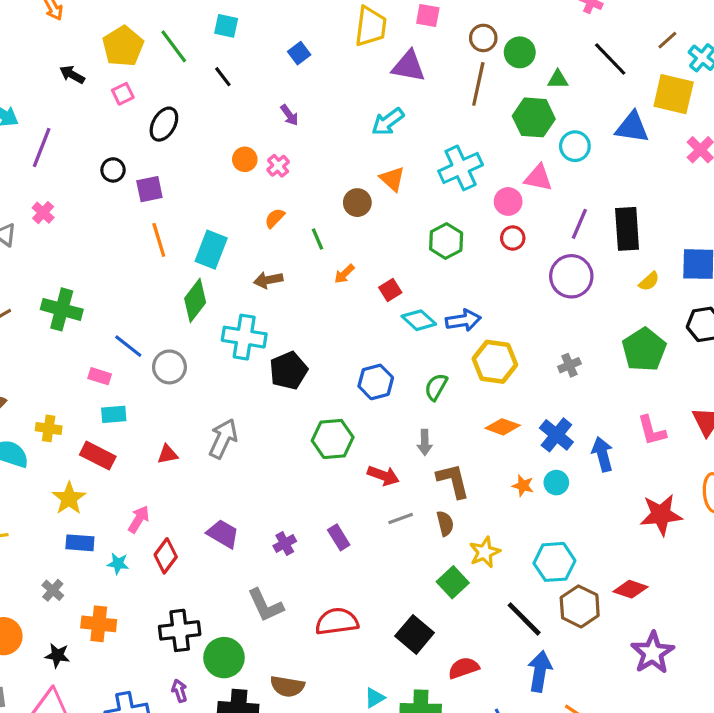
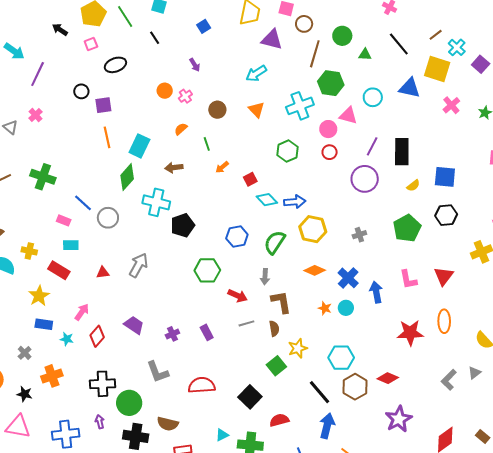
brown circle: (483, 38) -> (304, 24), moved
green hexagon: (534, 117) -> (331, 83), moved
black ellipse: (164, 124) -> (115, 65), turned 35
brown circle: (357, 203) -> (217, 110), moved
green semicircle: (436, 387) -> (275, 242), size x1.4
orange cross: (99, 624) -> (52, 376), turned -30

